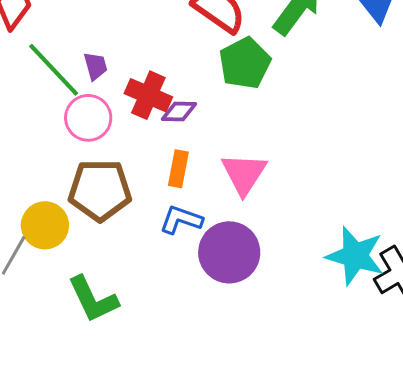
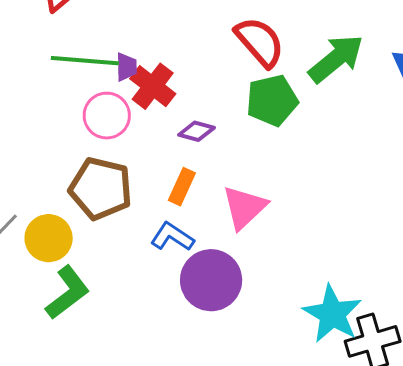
green line: (54, 70) -> (85, 61), turned -56
red cross: (148, 95) -> (153, 86), moved
yellow circle: (45, 225) -> (49, 238), moved
green L-shape: (93, 299) -> (68, 293), turned -116

